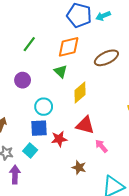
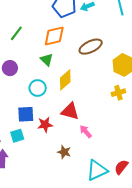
cyan circle: (44, 107) -> (38, 88), moved
cyan square: (30, 151) -> (17, 136), turned 32

